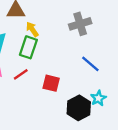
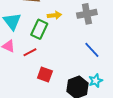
yellow arrow: (32, 29) -> (54, 15), moved, turned 112
red square: (51, 83) -> (45, 75), moved

